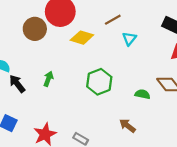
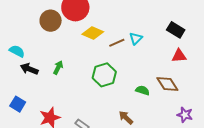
brown line: (113, 20) -> (117, 43), moved
black arrow: (17, 84) -> (29, 69), turned -36

